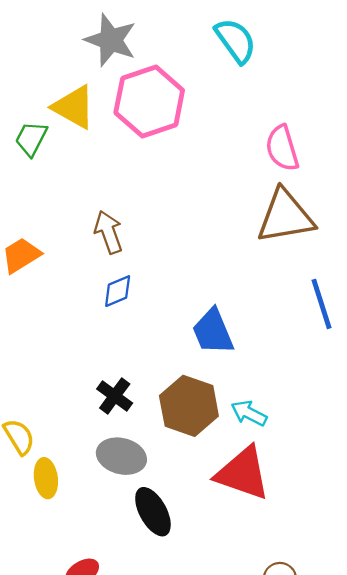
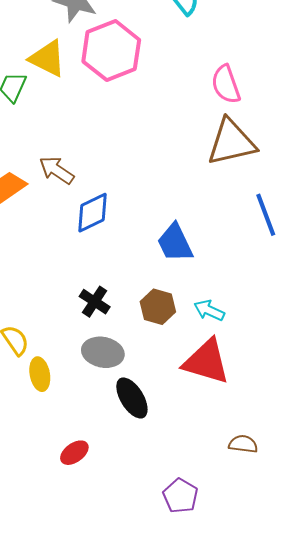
brown arrow: (108, 232) -> (57, 170), moved, turned -33
blue diamond: (118, 291) -> (93, 213), size x1.4
brown hexagon: (189, 406) -> (158, 307), size x0.7

